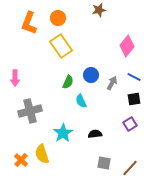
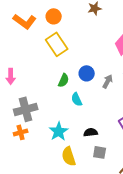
orange L-shape: (29, 23) -> (25, 21), turned -75
yellow semicircle: (42, 154) -> (69, 156), moved
orange cross: (21, 160) -> (21, 132), moved, turned 32
gray square: (104, 163) -> (100, 152), moved

